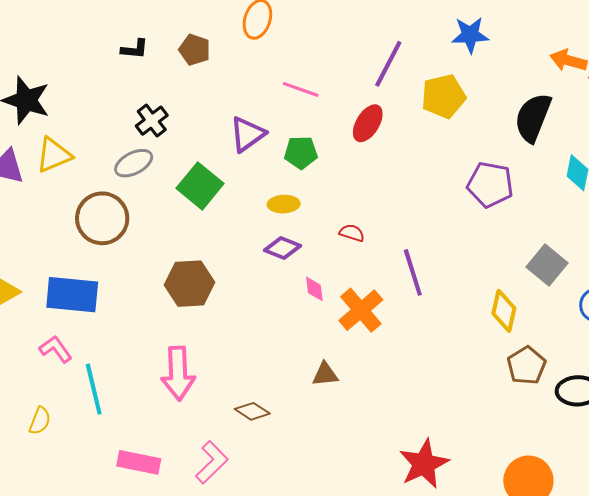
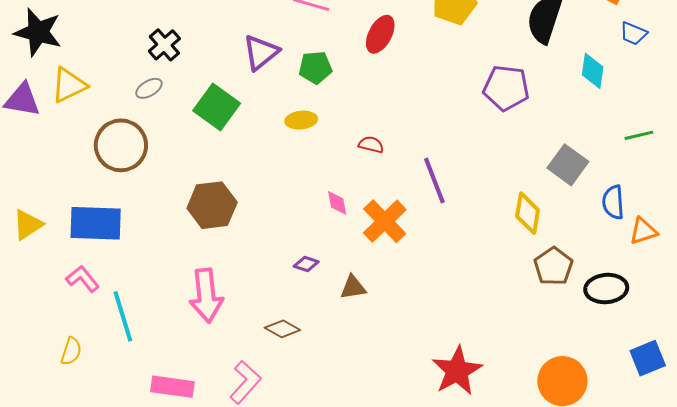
gray ellipse: (134, 163) -> (149, 88), size x0.7
purple diamond: (282, 248) -> (306, 264), moved, size x0.7

